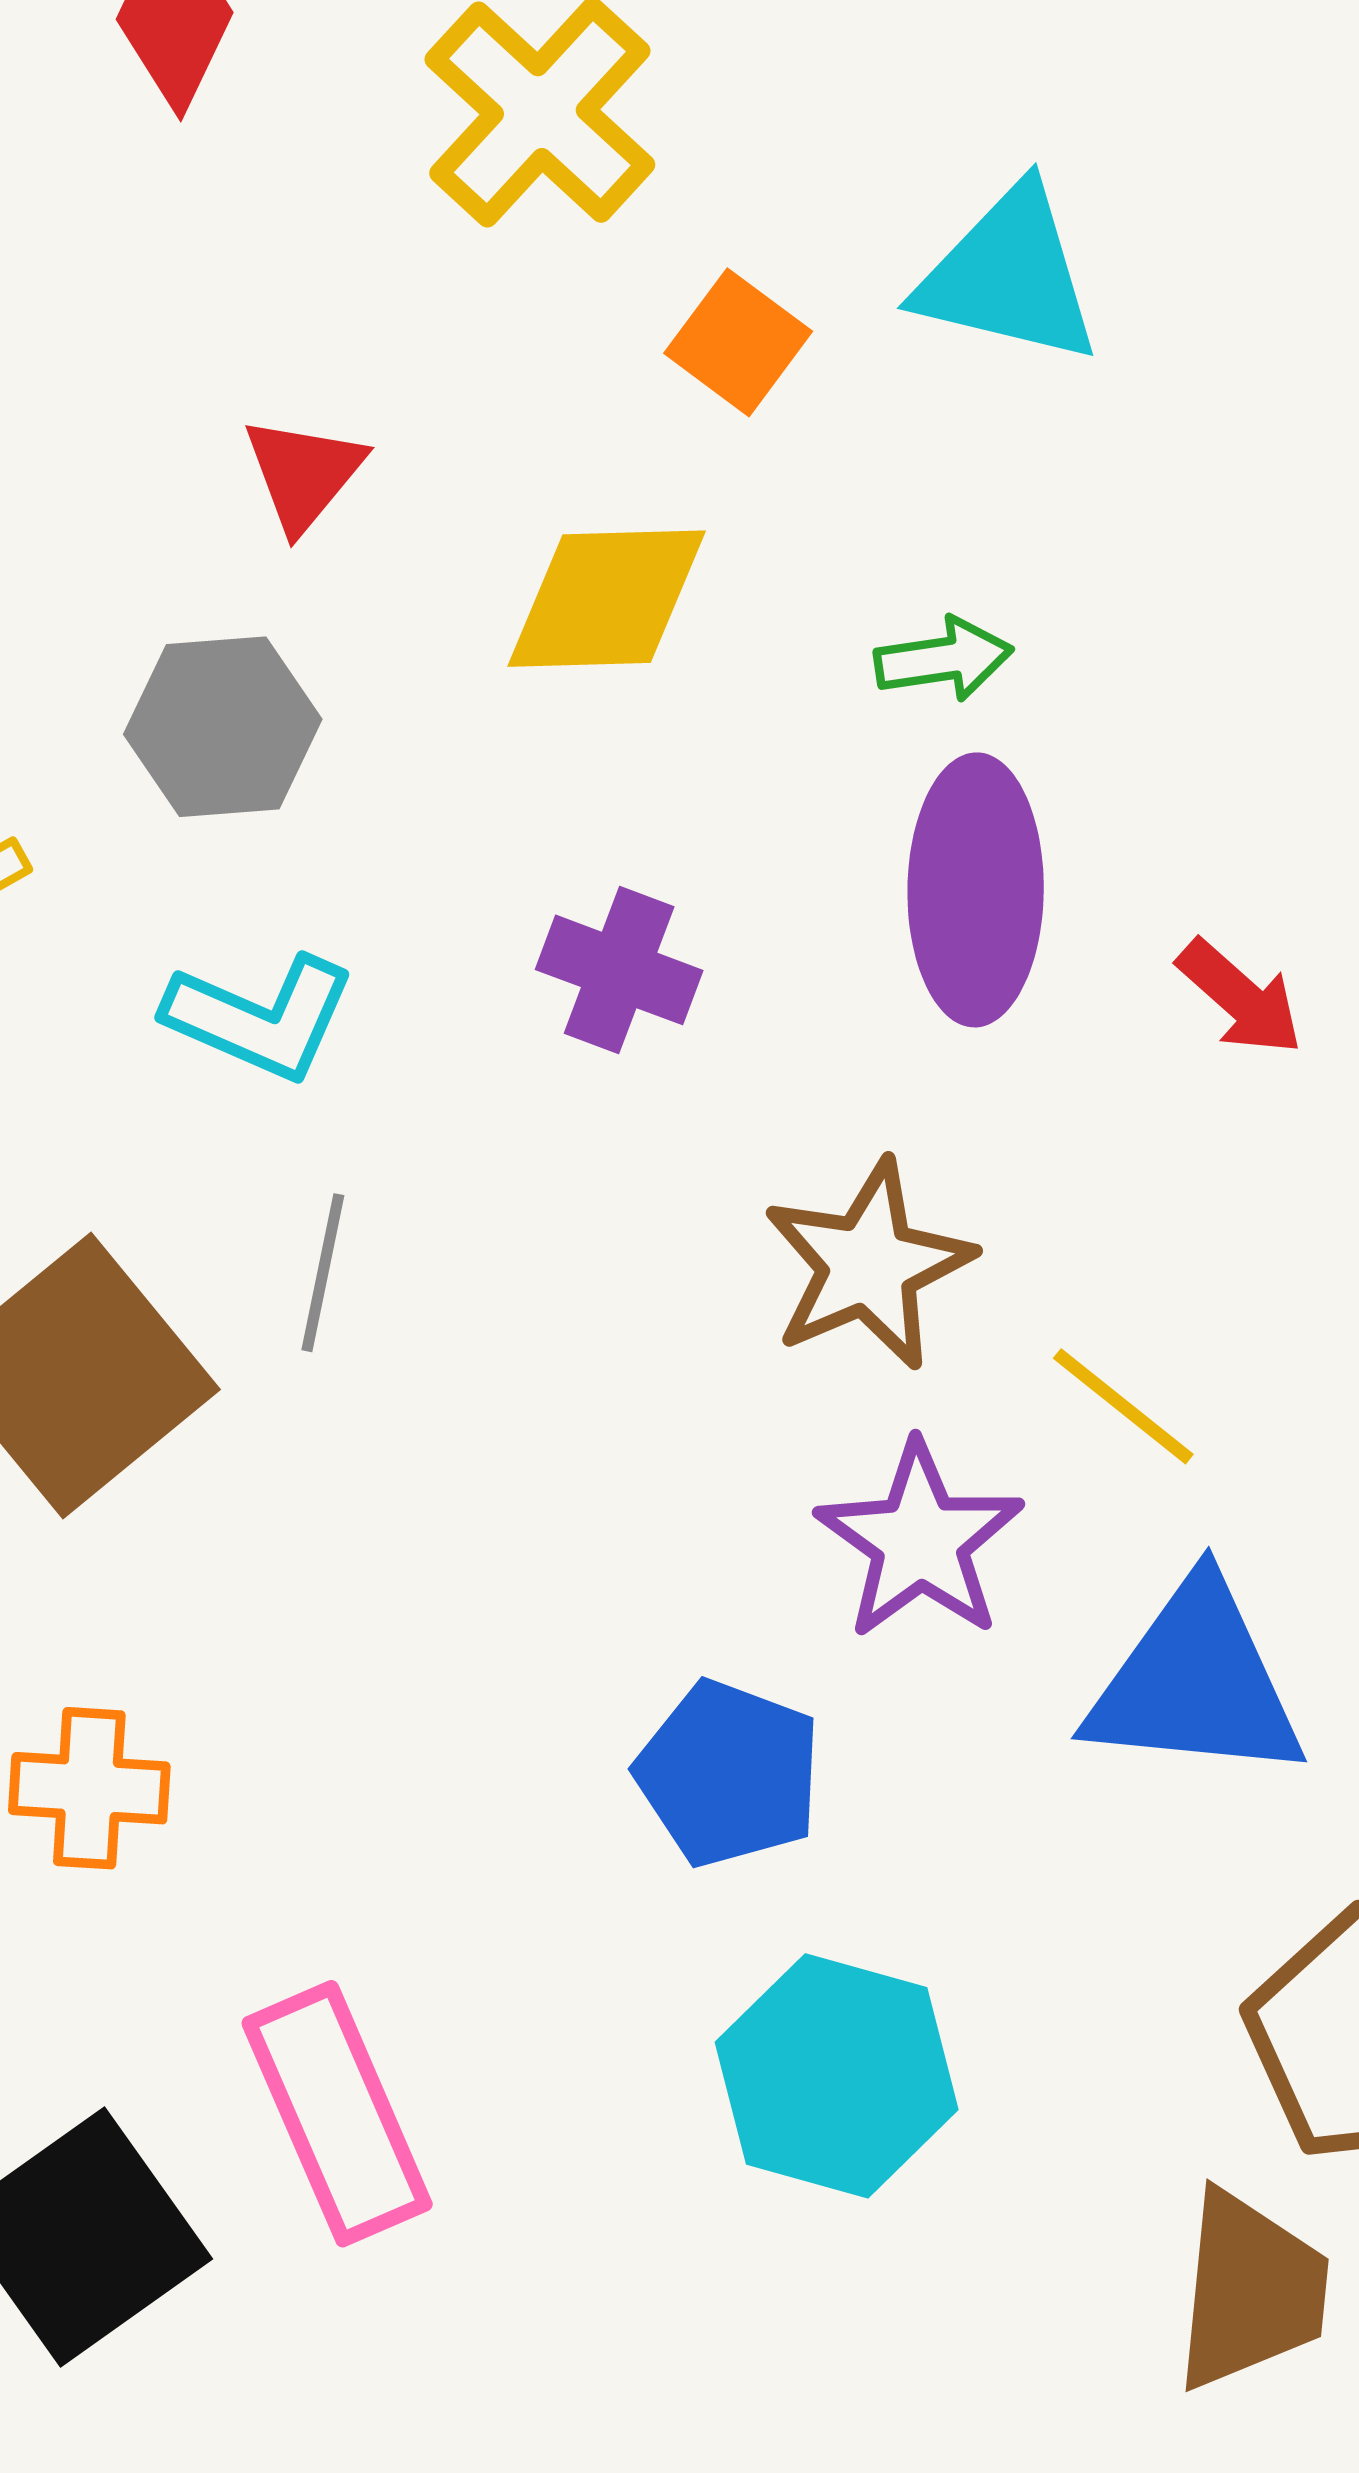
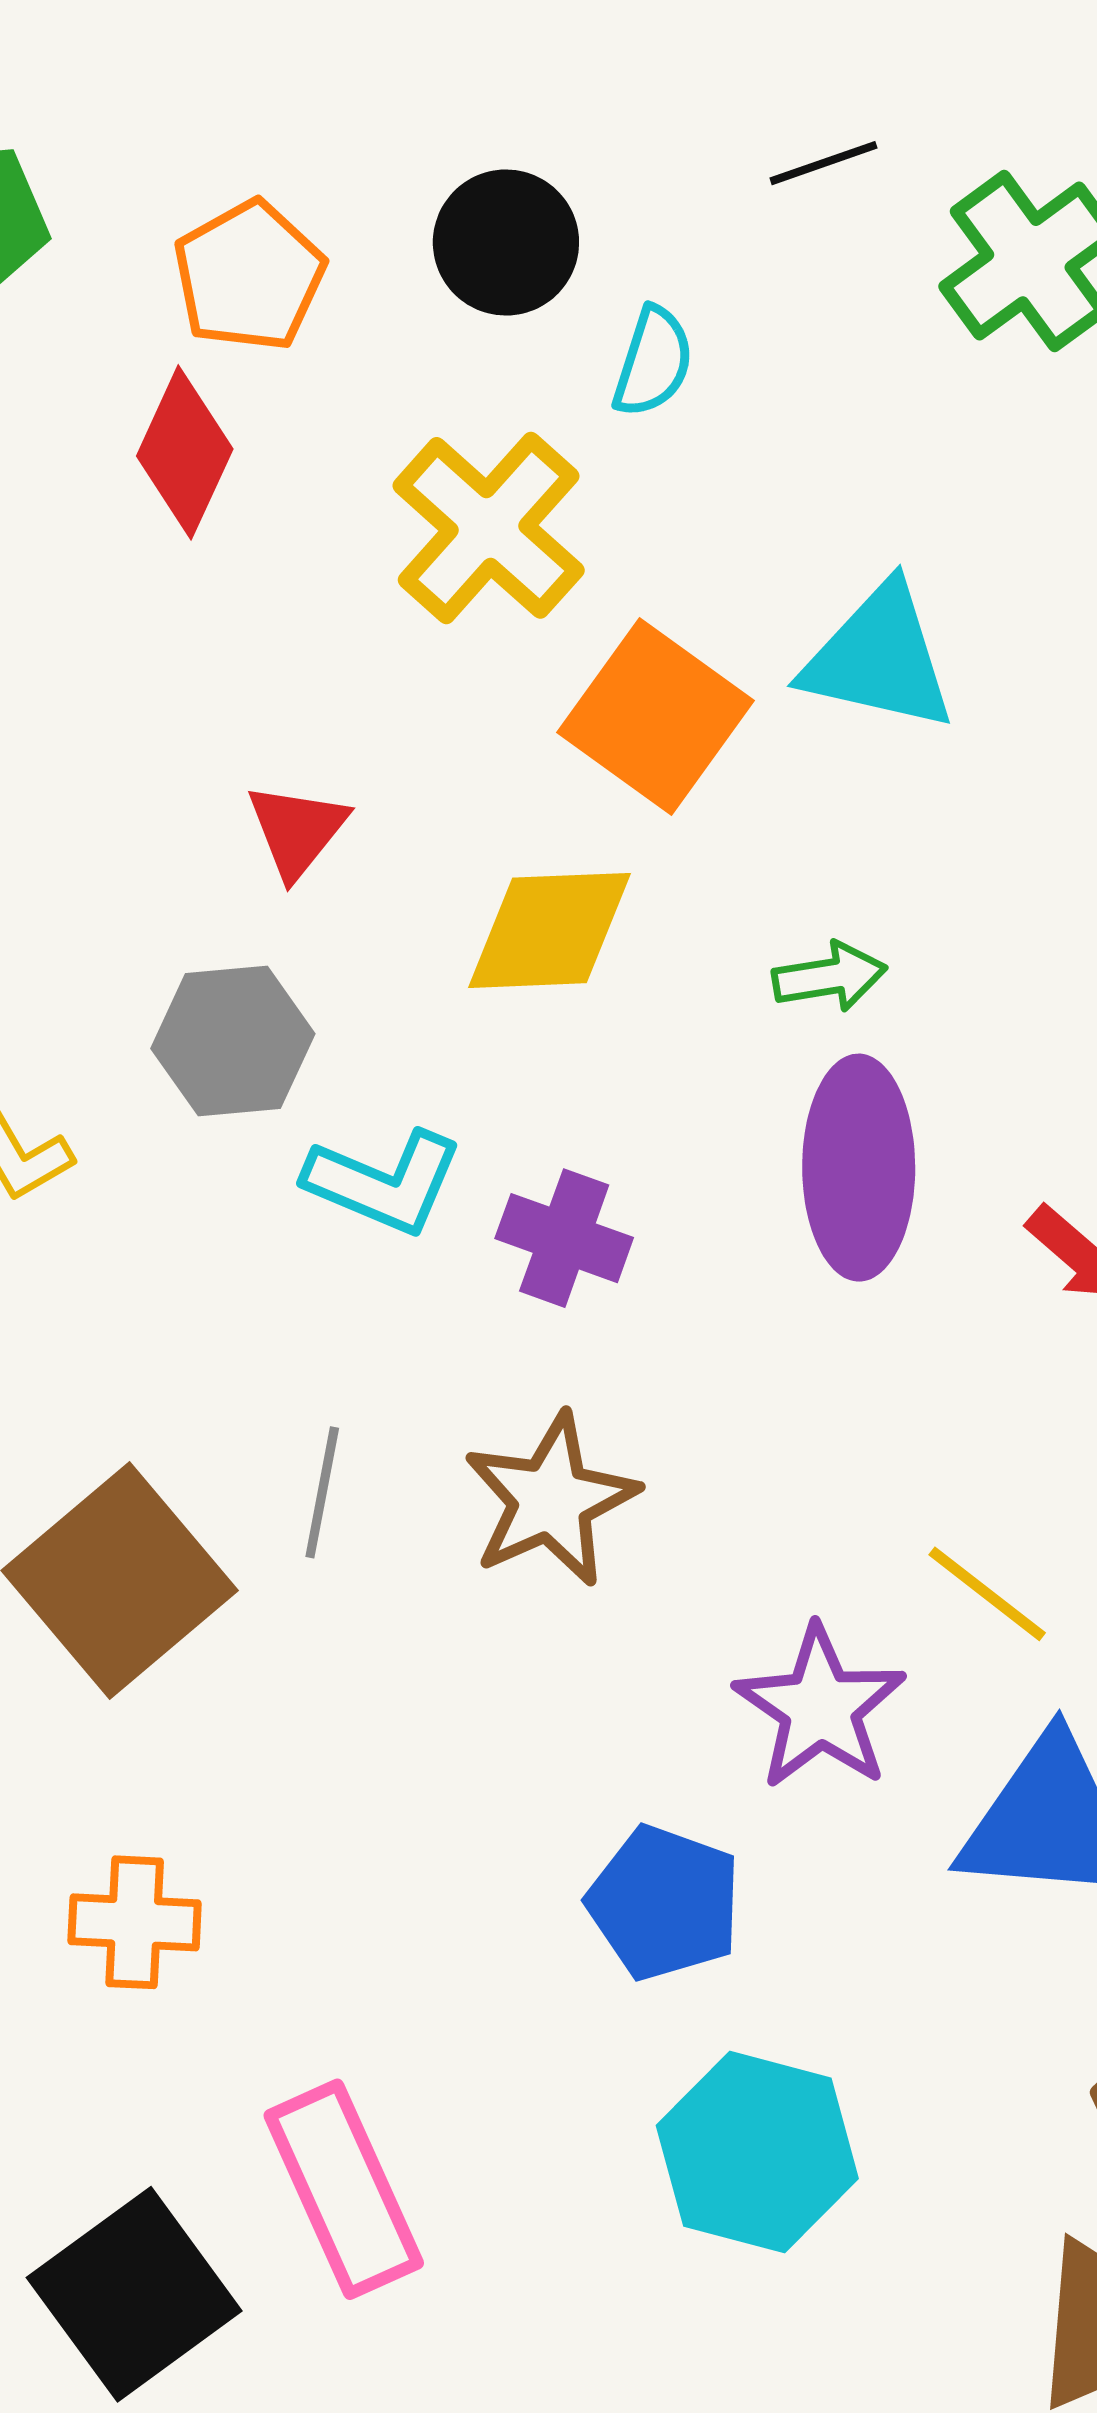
orange square: (738, 342) -> (656, 716), size x1.6
cyan L-shape: (260, 1018) -> (384, 1182), moved
brown star: (868, 1265) -> (551, 1500), moved

